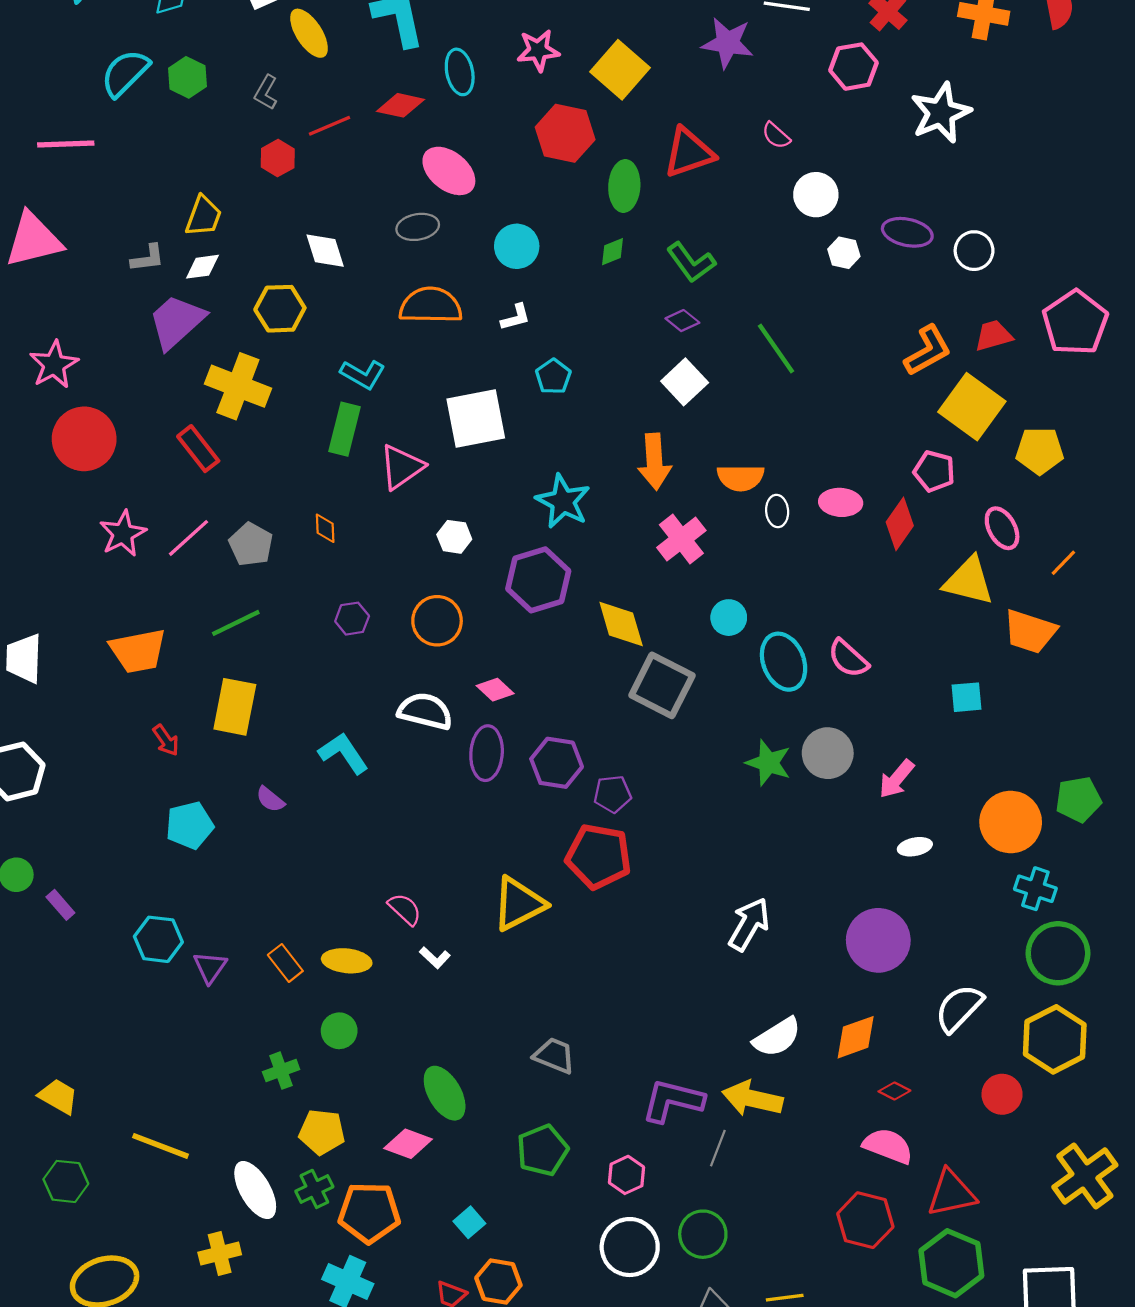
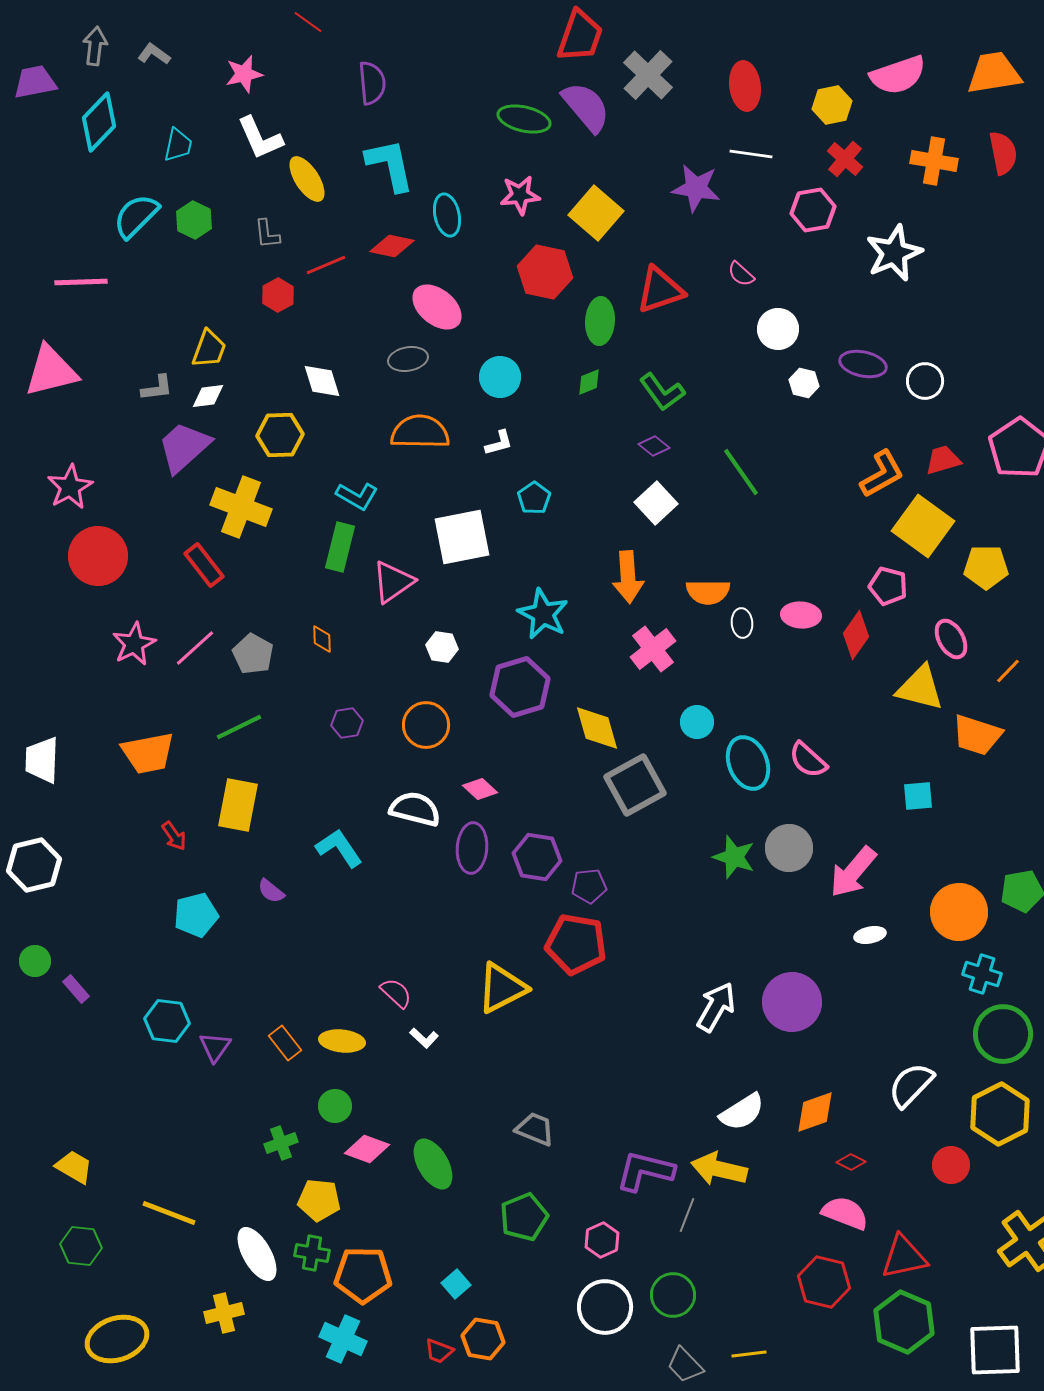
gray L-shape: (266, 92) -> (267, 234), turned -36
gray square: (662, 685) -> (635, 785), turned 34
pink arrow: (897, 779) -> (853, 872), size x1.4
purple circle: (878, 940) -> (792, 1002), moved
pink diamond: (408, 1144) -> (367, 1149), moved
green cross: (314, 1189) -> (312, 1253), turned 36

